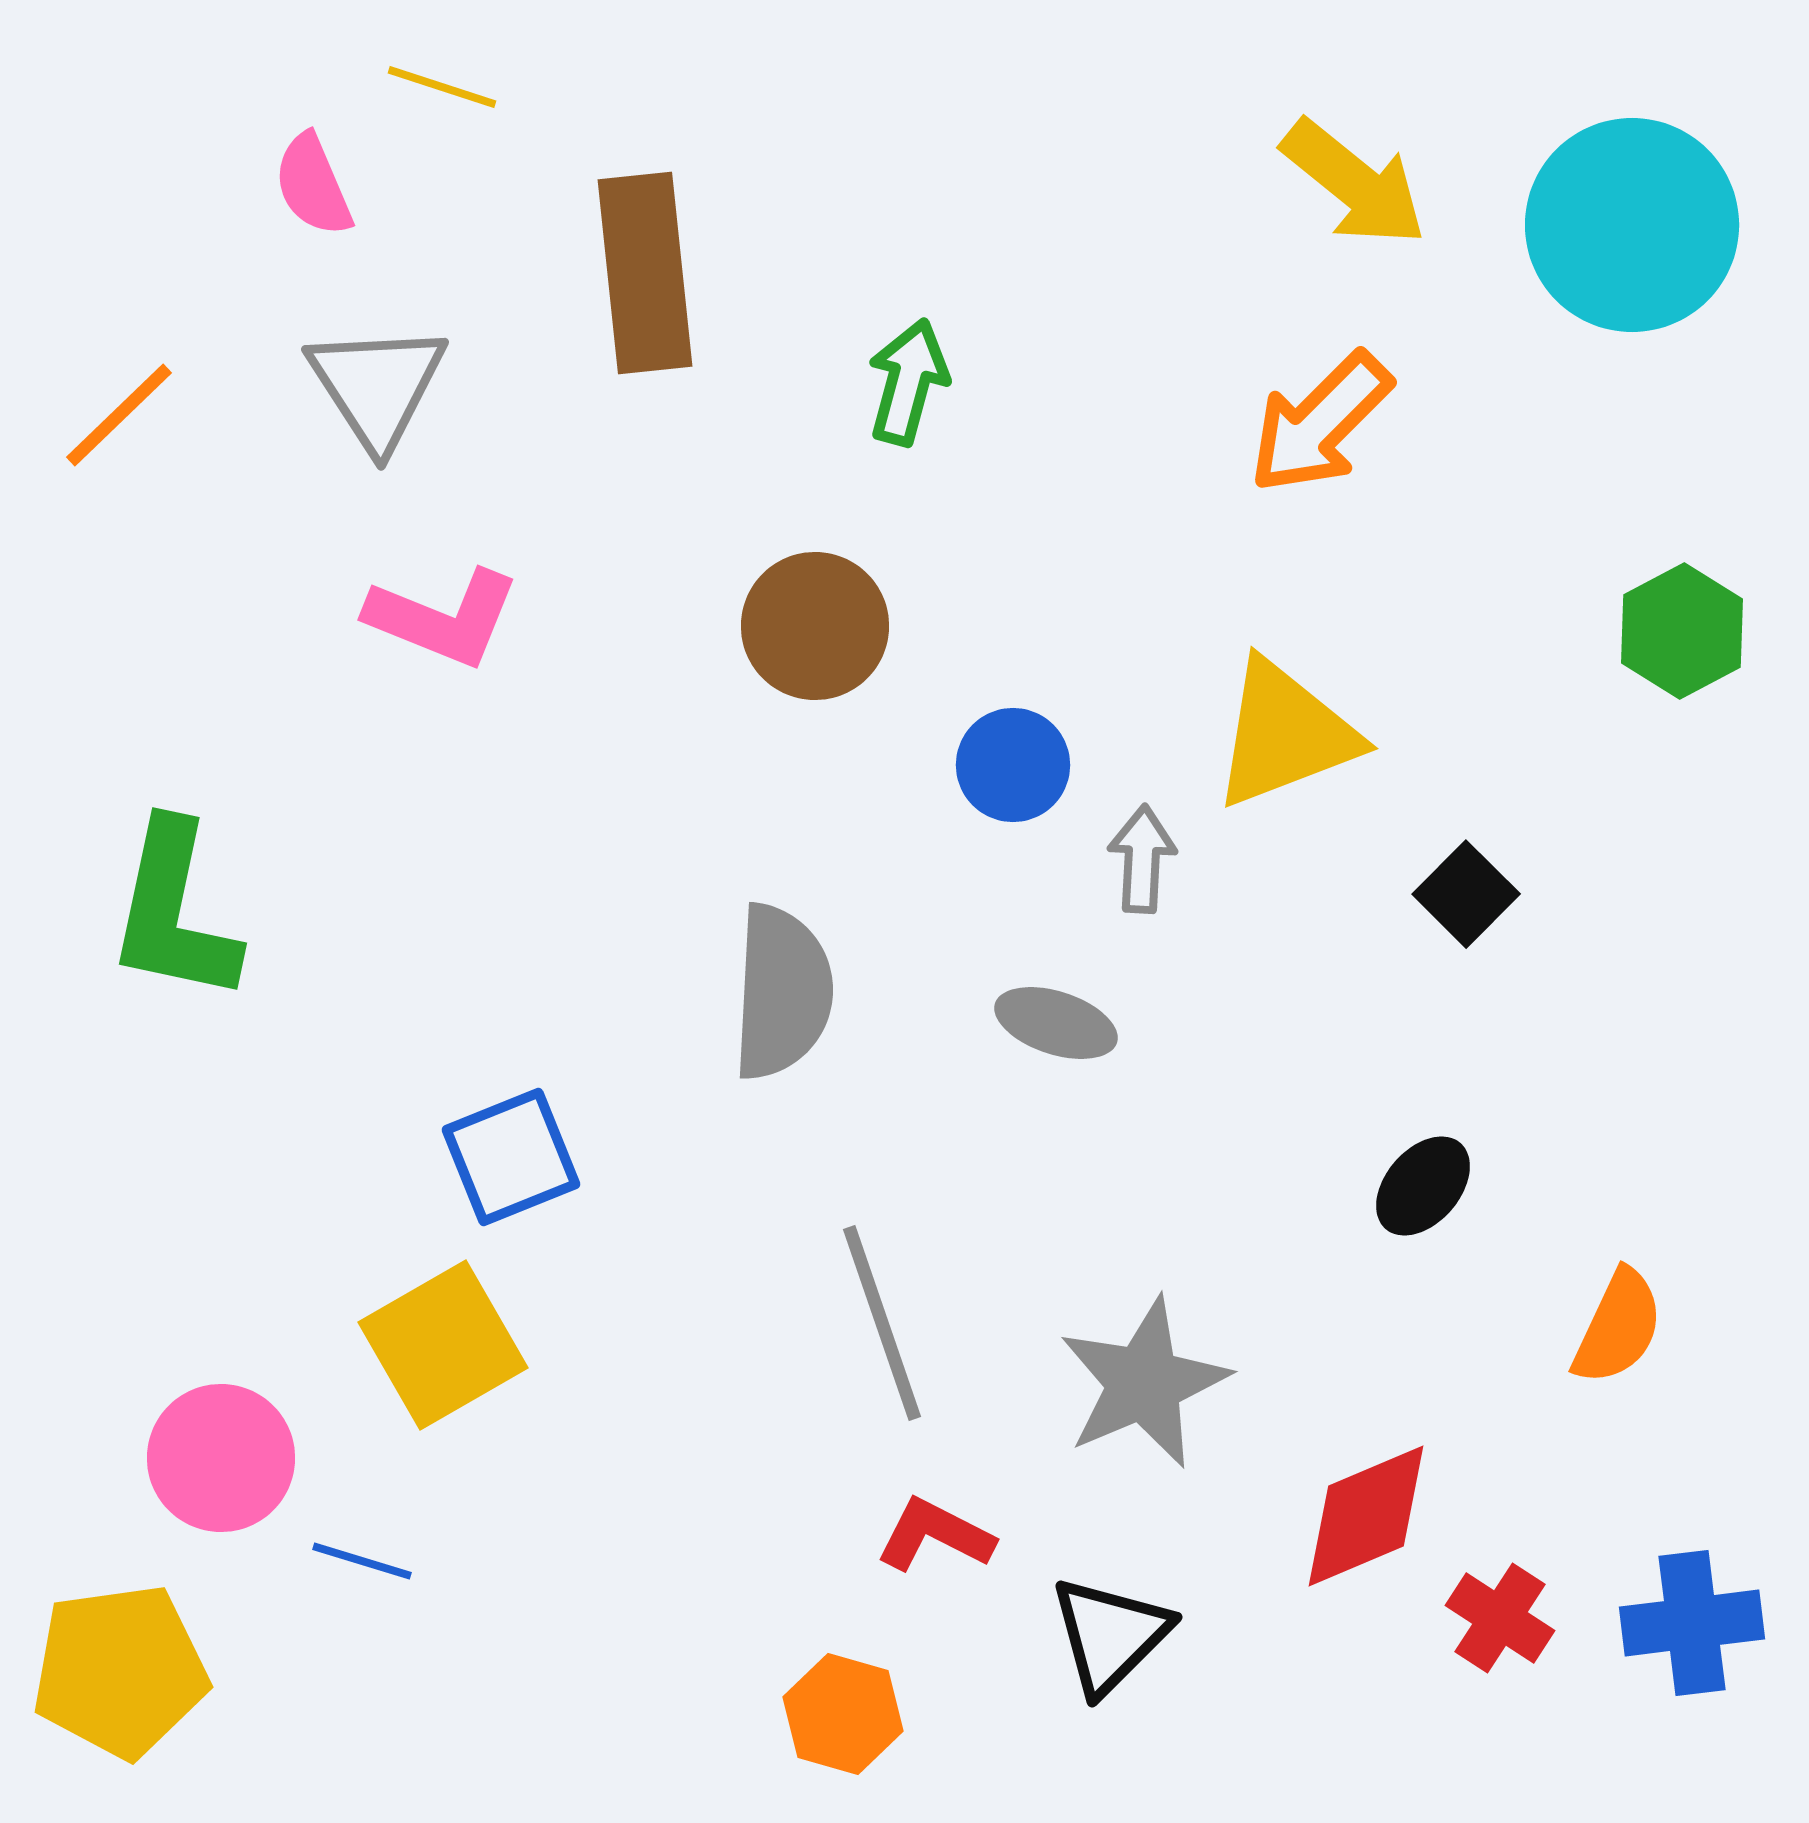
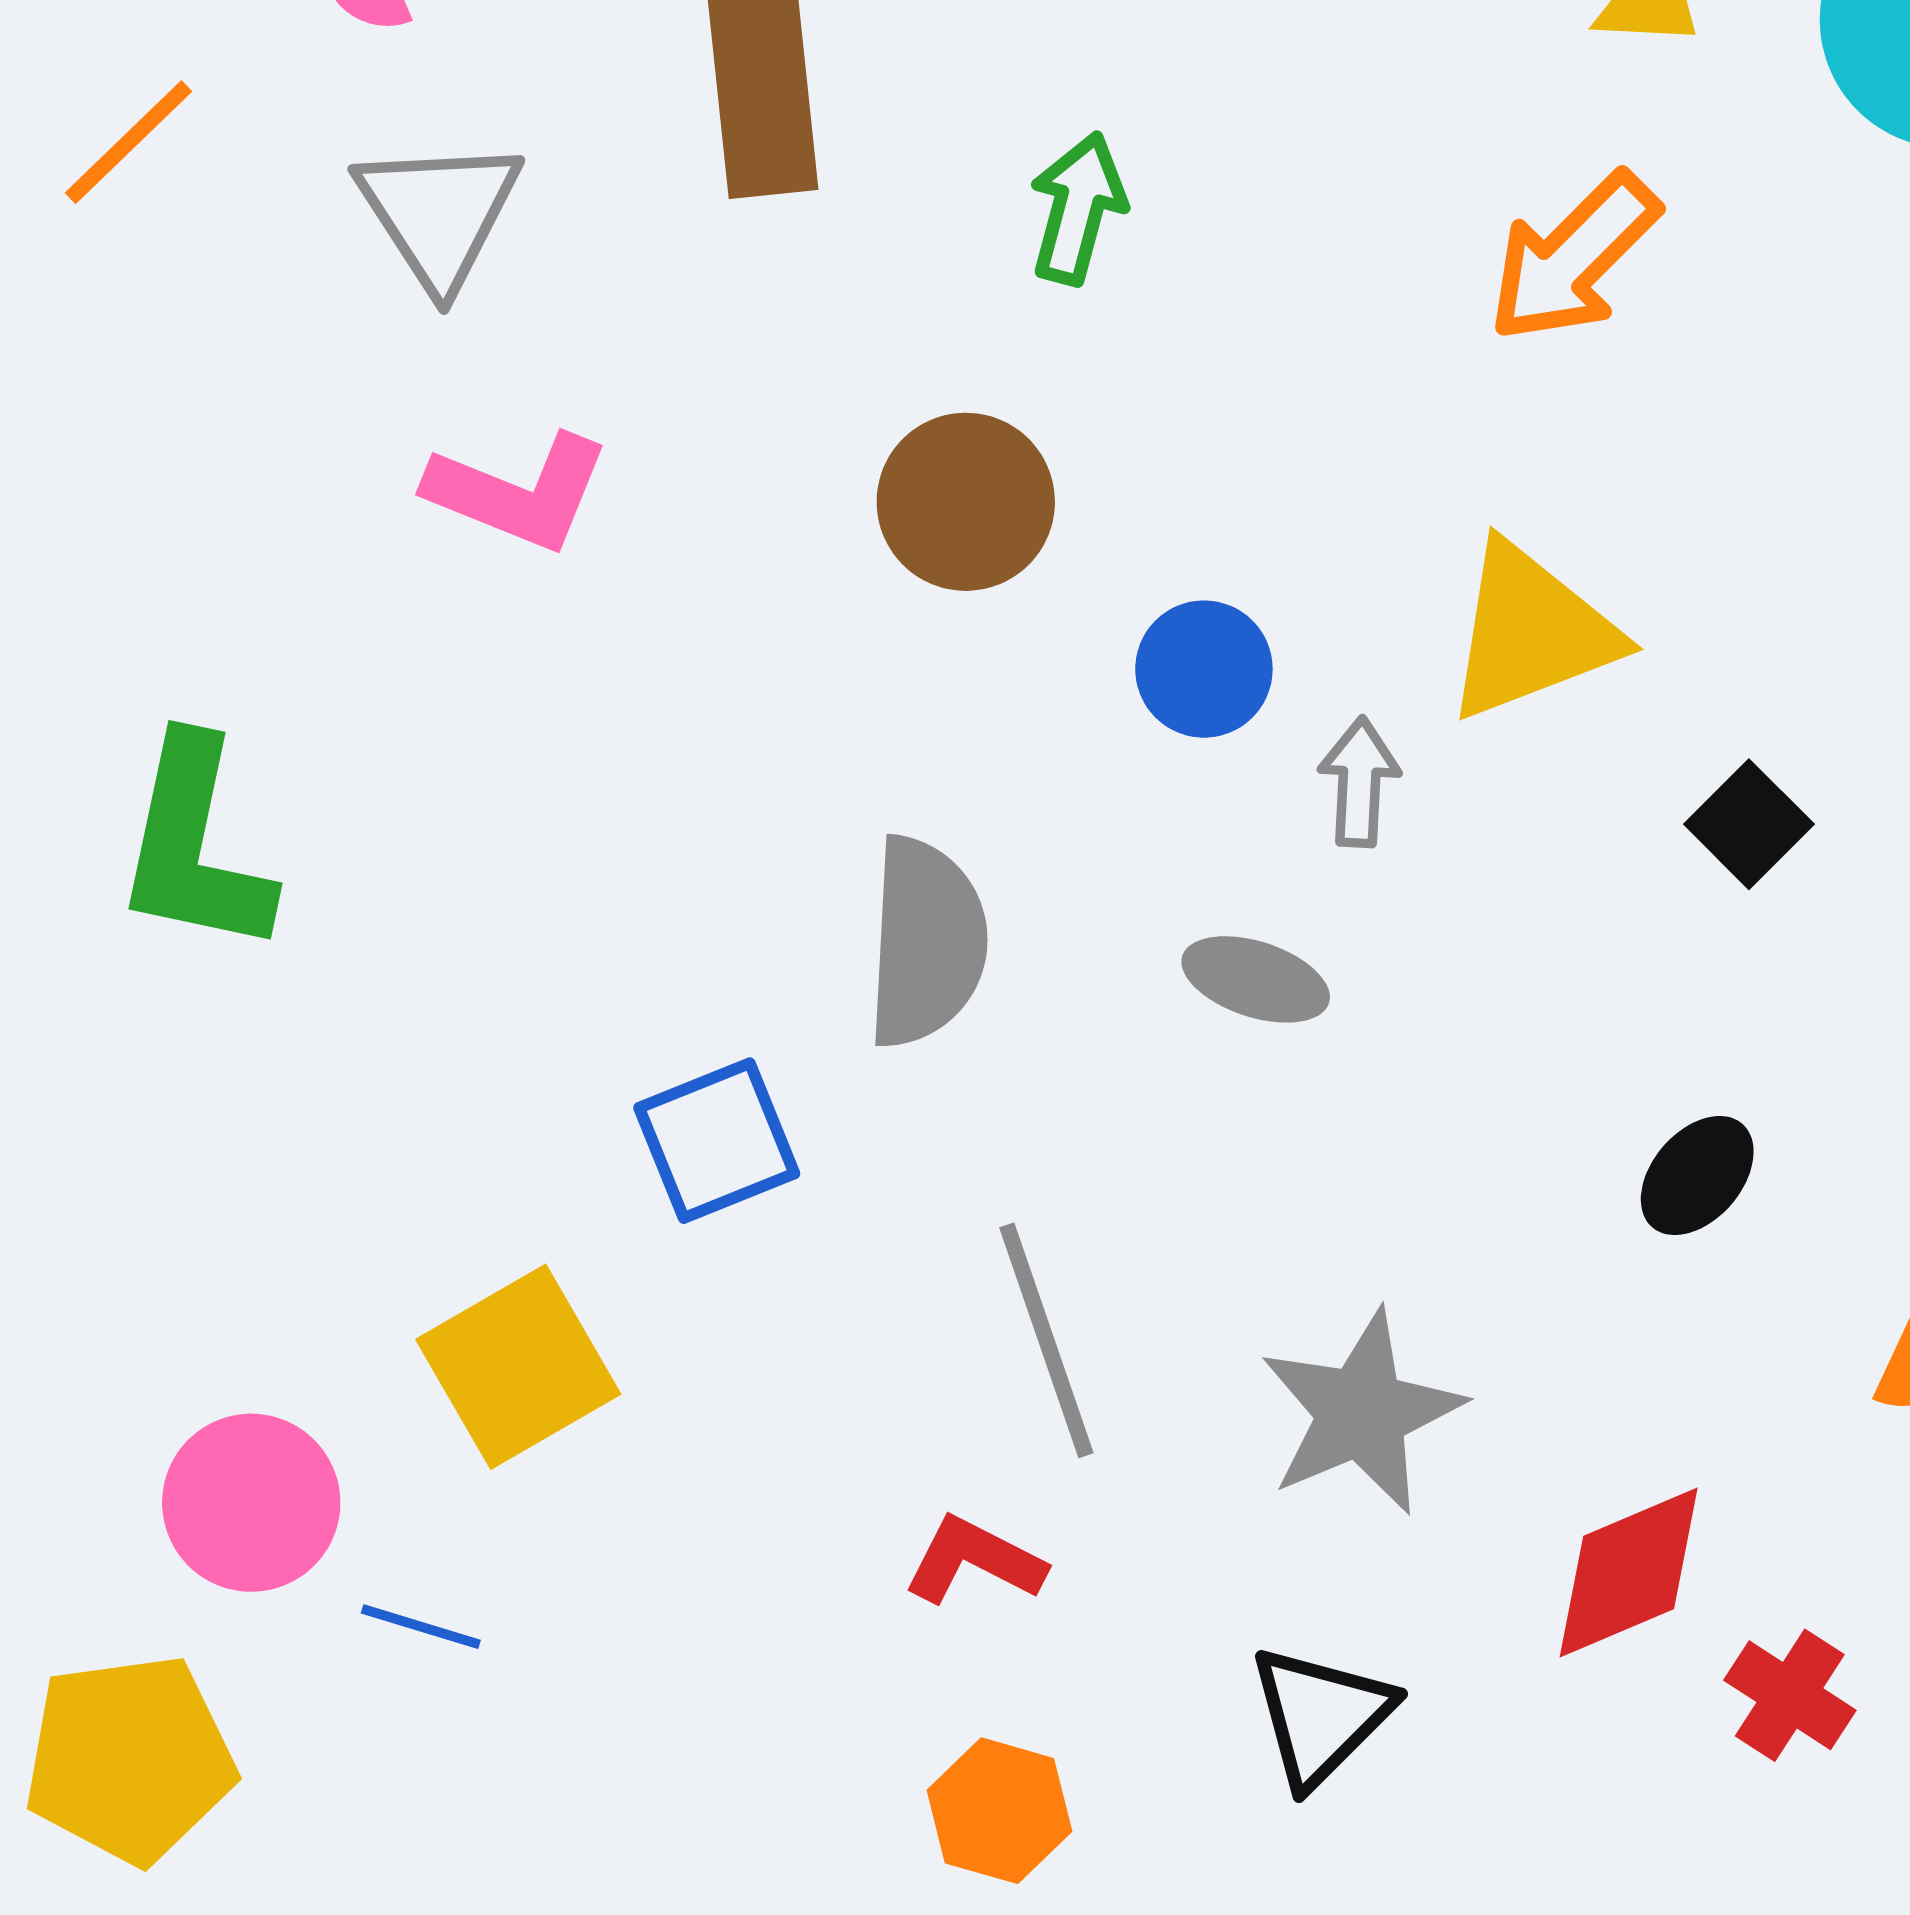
orange line: (119, 415) -> (128, 142), moved
blue square: (511, 1157) -> (717, 1141), moved
red L-shape: (935, 1535) -> (974, 1560), moved

